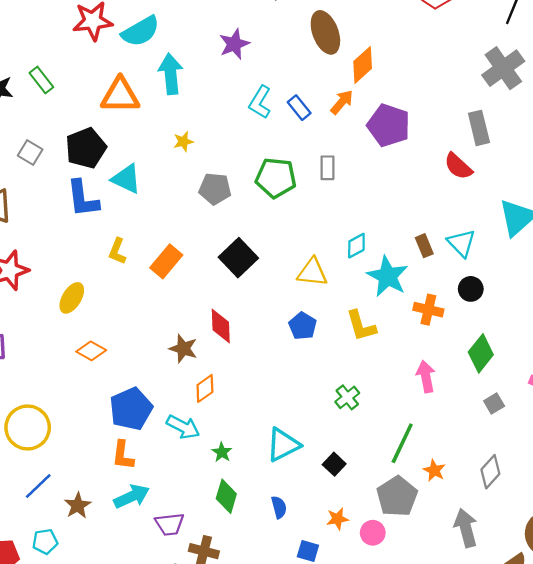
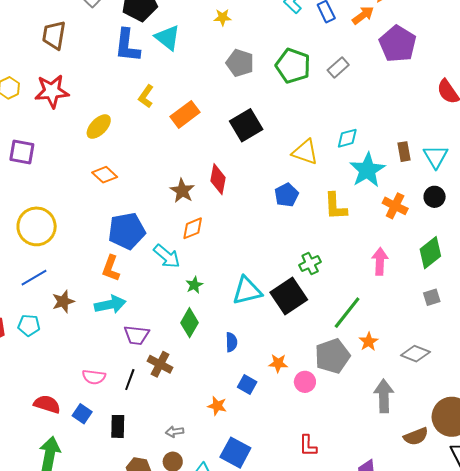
gray rectangle: (327, 168) -> (338, 67), turned 35
black square: (334, 464) -> (289, 296), moved, size x1.8
gray diamond: (490, 472) -> (415, 354), turned 56

